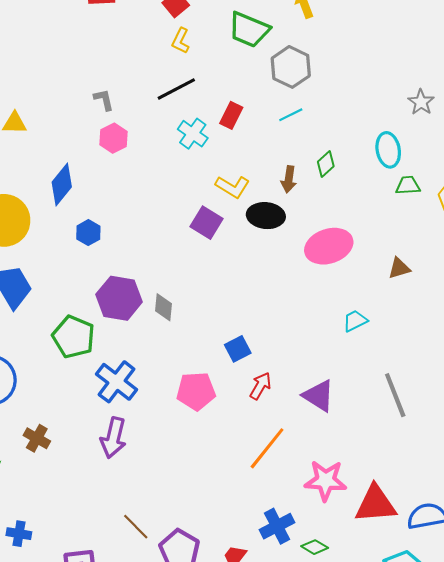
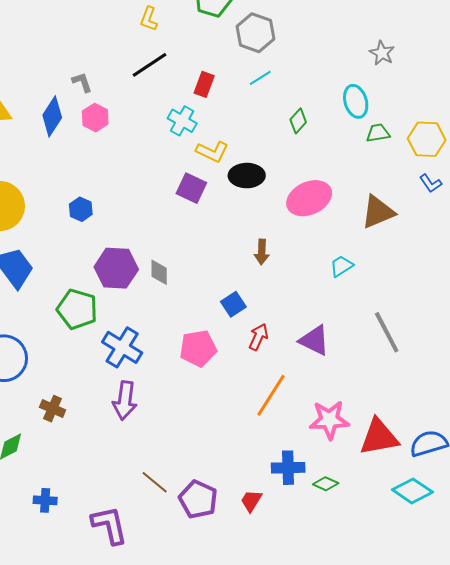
cyan cross: (193, 134) -> (182, 121), moved
brown arrow: (289, 179) -> (262, 252), moved
blue diamond: (62, 184) -> (52, 116), moved
brown triangle: (399, 268) -> (378, 212), size x1.6
blue cross: (277, 526) -> (288, 468), turned 32

